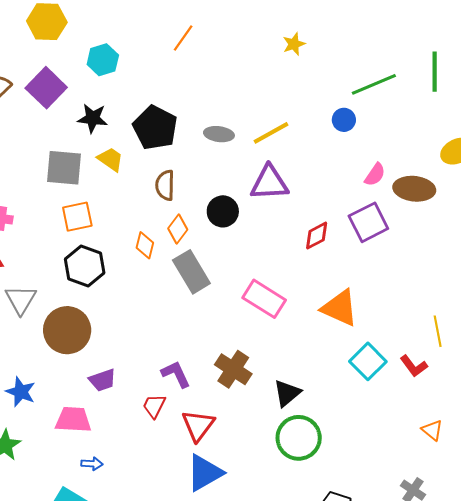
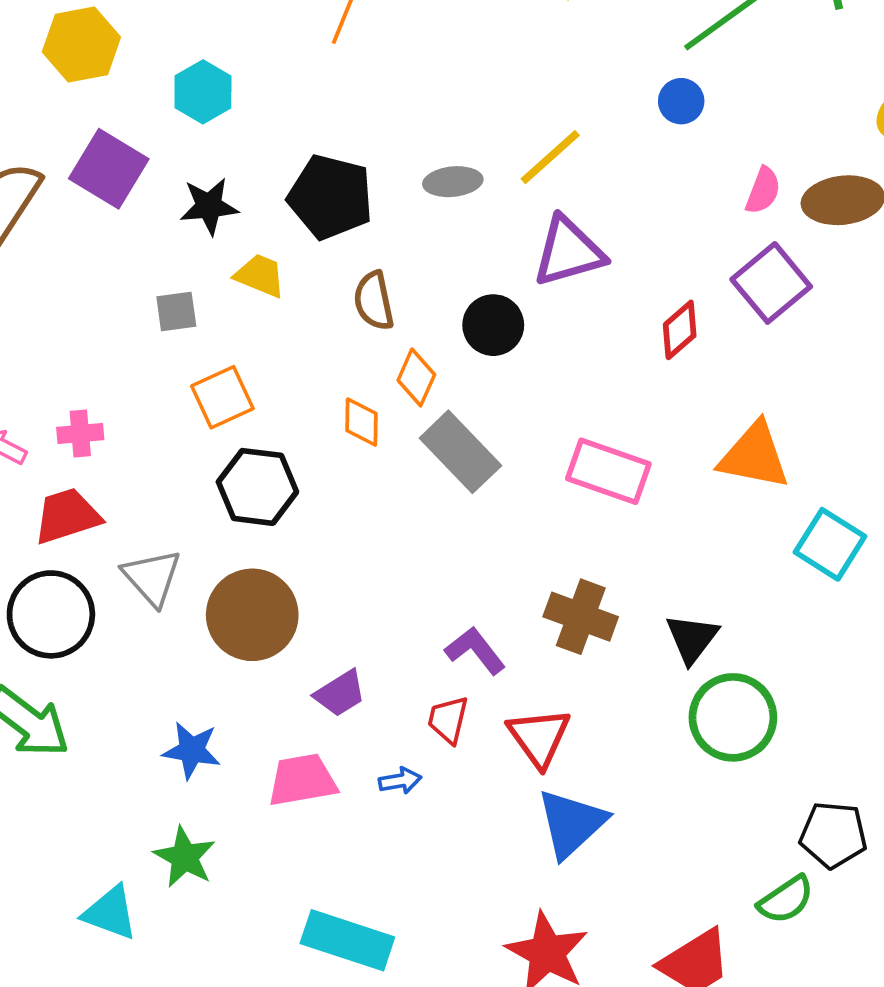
gray square: (64, 168) -> (176, 311), size x0.6
blue arrow: (92, 464) -> (400, 781), moved

